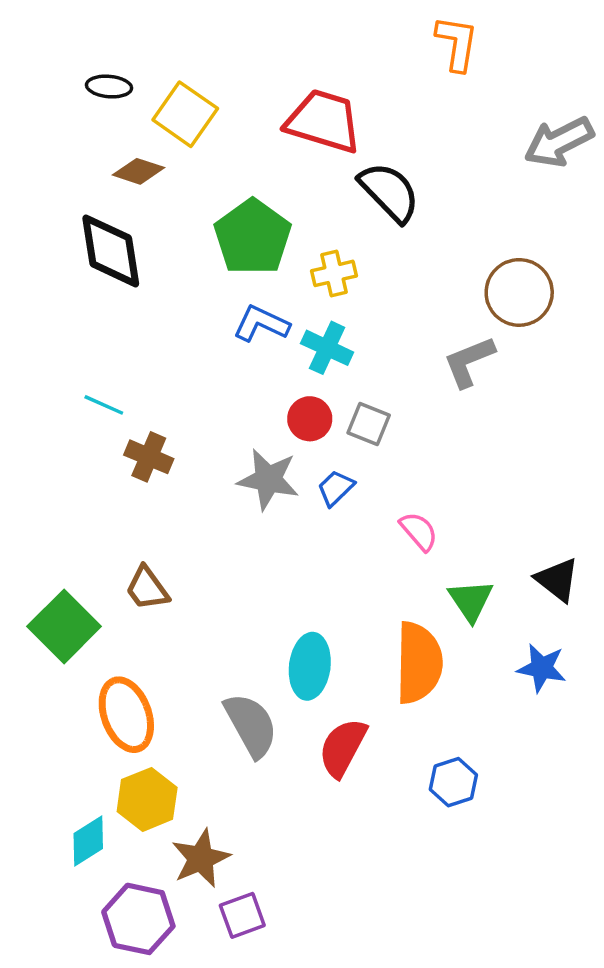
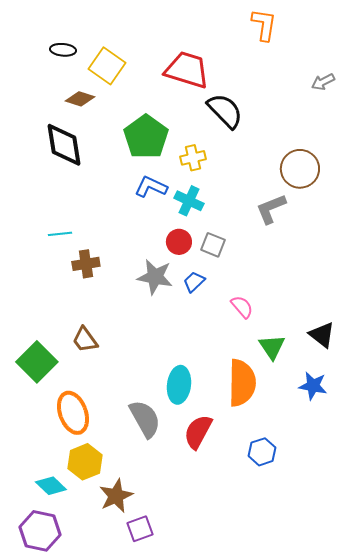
gray arrow: (559, 142) -> (323, 82), size x0.6
cyan line: (104, 405) -> (60, 234), turned -30
brown cross: (149, 457) -> (86, 264), turned -32
cyan diamond: (88, 841) -> (51, 486), turned 76
purple hexagon: (138, 919) -> (40, 531), moved

